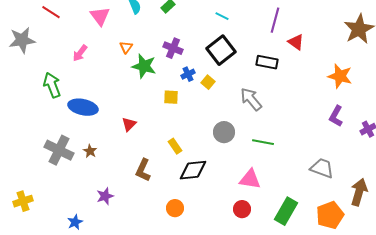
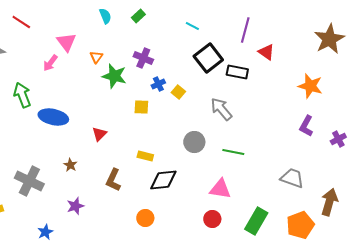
pink triangle: (100, 16) -> (66, 42), moved
black square: (221, 50) -> (208, 58), moved
yellow rectangle: (175, 146) -> (145, 156), turned -42
gray cross: (59, 150) -> (29, 181), moved
brown star: (90, 151) -> (70, 165), moved

